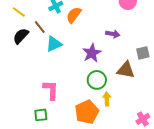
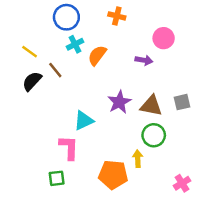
purple arrow: (113, 34) -> (144, 60), moved
cyan triangle: (54, 44) -> (84, 120), moved
brown triangle: (126, 70) -> (151, 106), moved
green circle: (97, 80) -> (154, 135), moved
orange pentagon: (87, 112) -> (113, 175), turned 30

